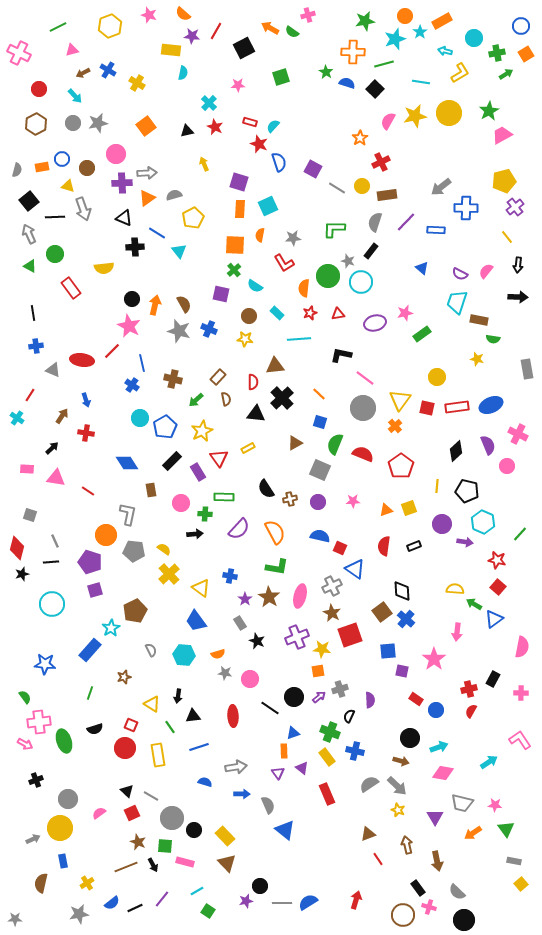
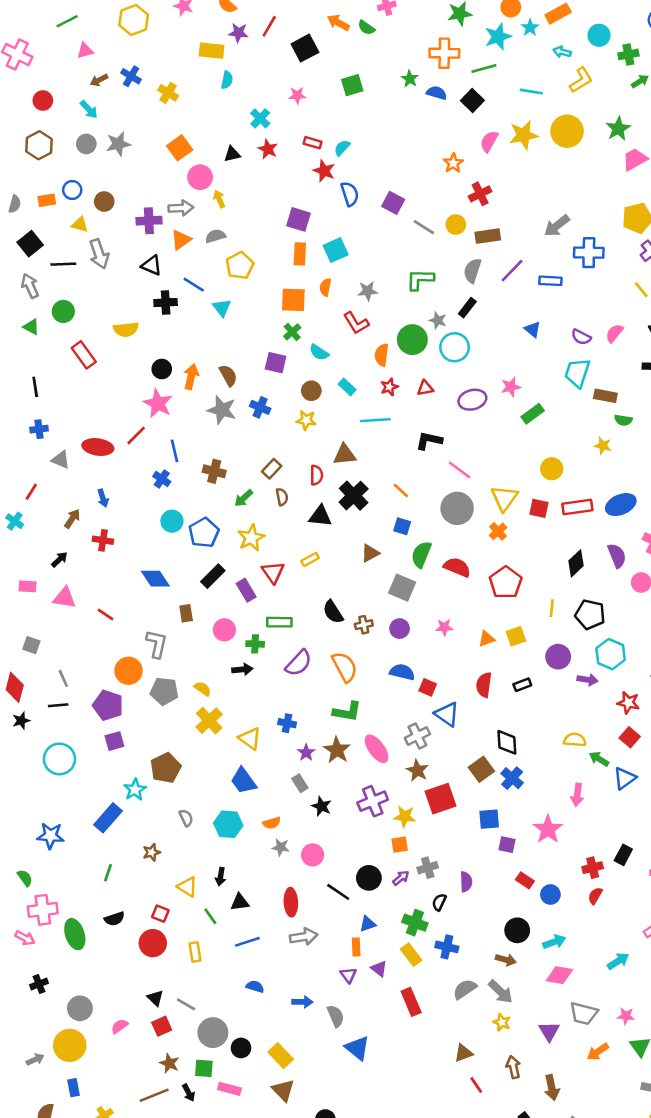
pink circle: (116, 154) -> (200, 177), moved
yellow arrow: (204, 164) -> (219, 199), moved
pink ellipse: (300, 596) -> (377, 749), turned -50
yellow rectangle: (158, 755) -> (195, 952), size x0.7
gray arrow: (236, 767) -> (304, 937), moved

